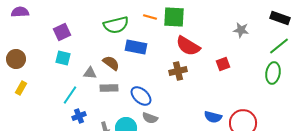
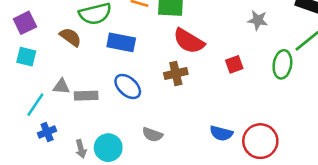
brown semicircle: (111, 63) -> (70, 37), moved
gray triangle: (90, 73) -> (61, 86), moved
green ellipse: (273, 73) -> (282, 64), moved
blue ellipse: (141, 96) -> (128, 86), moved
gray semicircle: (150, 118) -> (152, 135), moved

